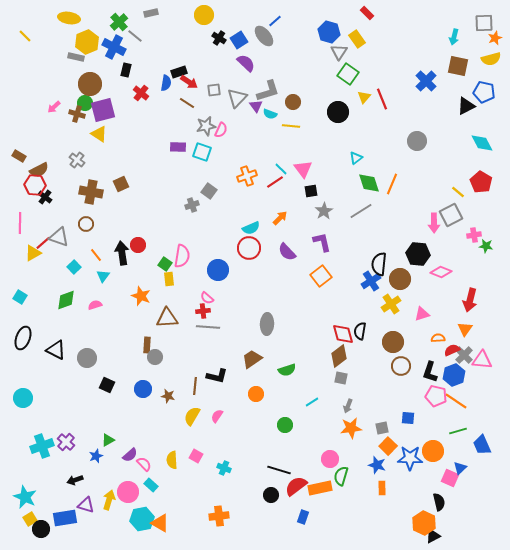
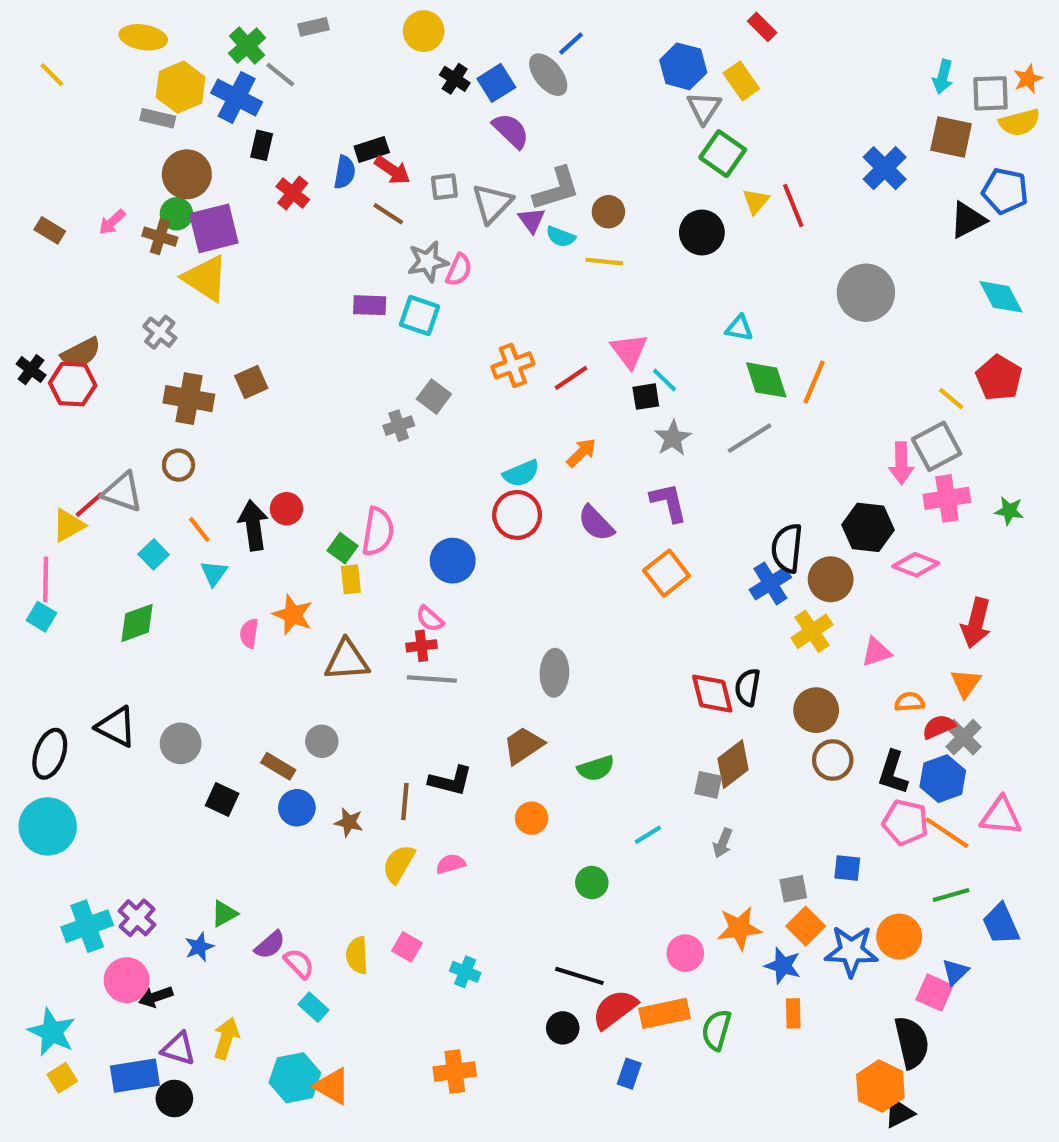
gray square: (484, 23) -> (991, 93), moved
yellow triangle: (99, 134) -> (206, 278), size x1.4
gray circle: (417, 141) -> (866, 293), size x1.4
brown rectangle: (19, 156) -> (50, 230), moved
cyan triangle: (356, 158) -> (739, 328), turned 48
cyan line: (281, 169) -> (664, 380), moved
black cross: (45, 197) -> (31, 370), moved
pink line: (20, 223) -> (46, 579), moved
pink cross: (474, 235) -> (947, 498), moved, size x1.5
pink semicircle: (95, 305) -> (249, 633), moved, turned -64
black ellipse: (23, 338) -> (50, 754), moved
brown rectangle: (147, 345) -> (278, 766), moved, turned -63
brown diamond: (339, 356) -> (733, 764), moved
pink triangle: (482, 360) -> (1001, 816), moved
cyan circle: (23, 398) -> (48, 826), size x1.4
pink semicircle: (217, 416) -> (451, 864), turned 40
orange star: (351, 428) -> (739, 928), moved
green semicircle: (341, 476) -> (716, 1030), moved
pink circle: (128, 492) -> (127, 980), moved
black semicircle: (439, 502) -> (912, 1042), size x1.4
black circle: (41, 529) -> (174, 1099), moved

